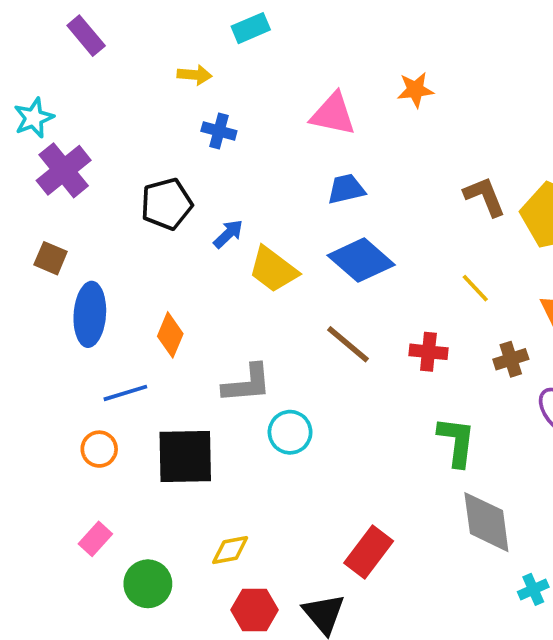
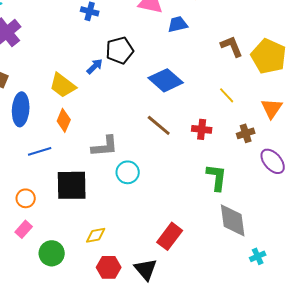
blue trapezoid: (346, 189) -> (178, 24), moved
black pentagon: (167, 204) -> (120, 50), moved
yellow trapezoid: (273, 269) -> (63, 85), moved
orange circle: (99, 449) -> (26, 198), moved

